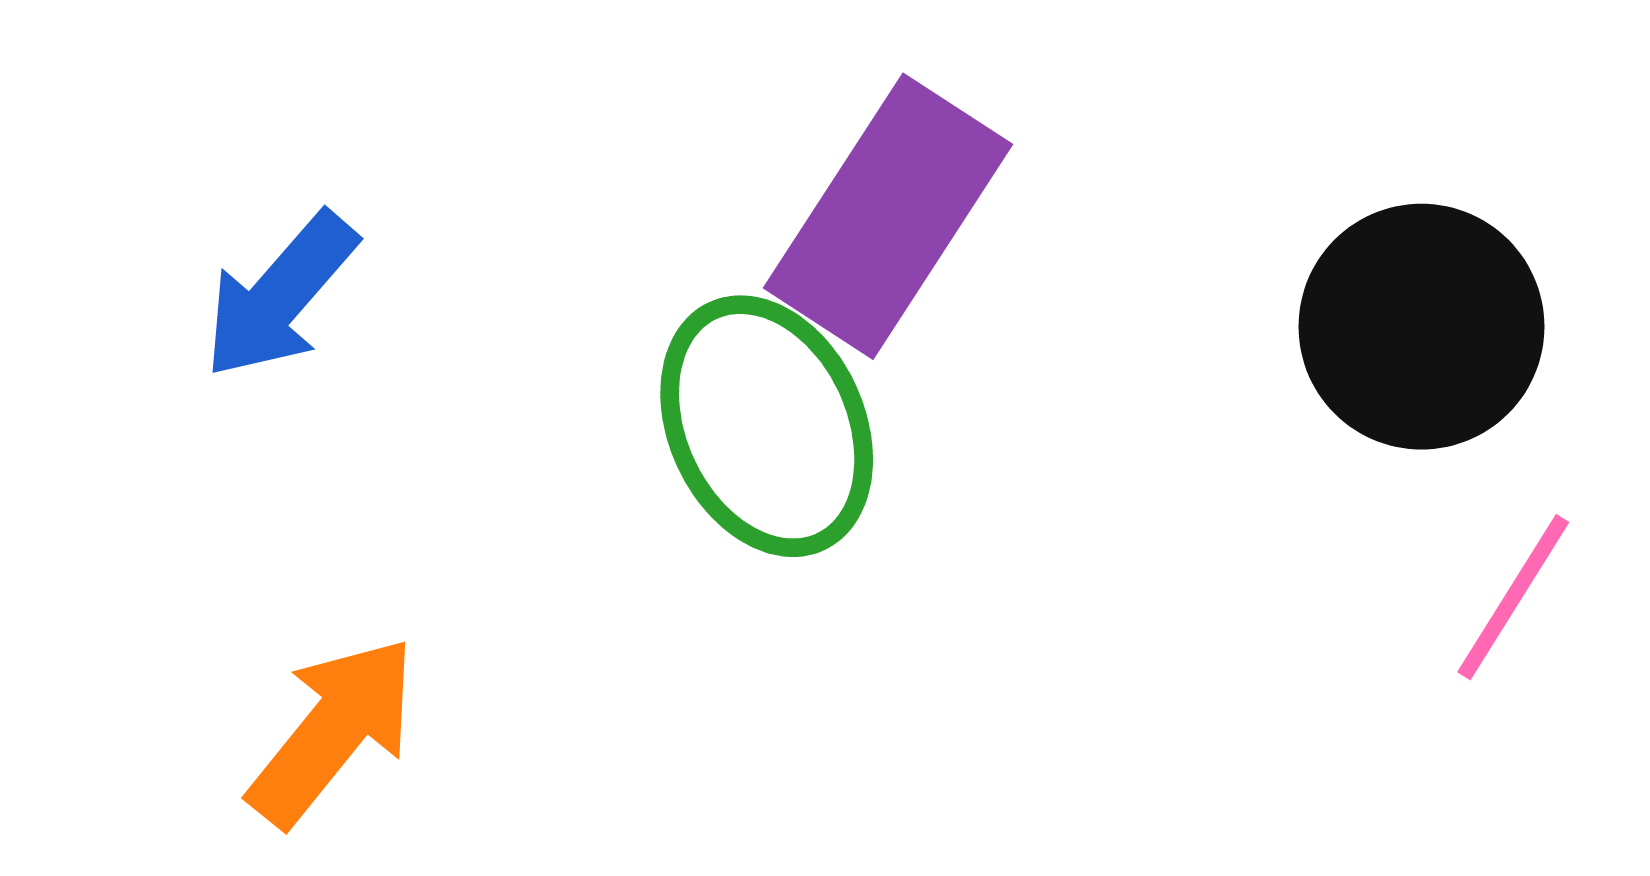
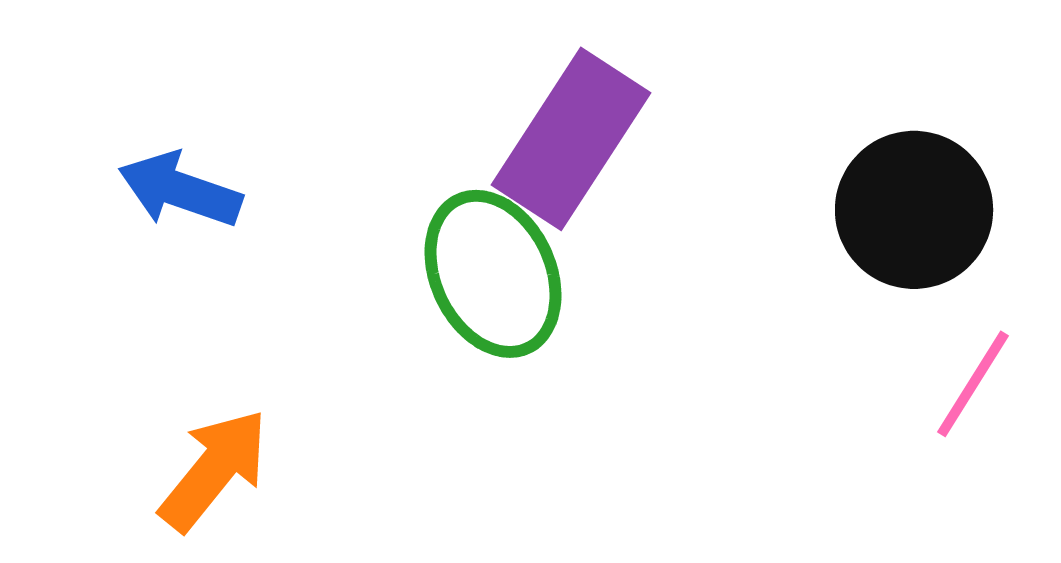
blue arrow: (280, 296) -> (180, 190), turned 68

